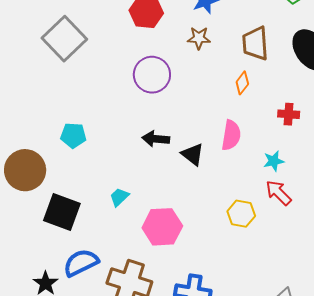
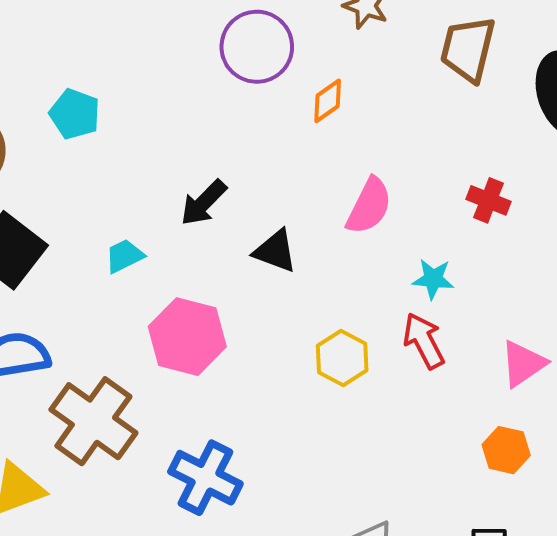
orange diamond: (242, 83) -> (328, 101), moved
black arrow: (156, 139) -> (204, 203), moved, turned -68
black triangle: (193, 154) -> (275, 251), moved, turned -35

